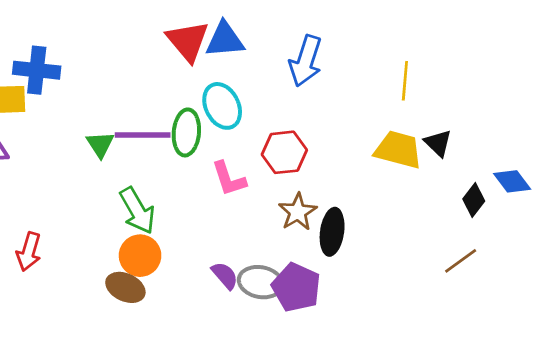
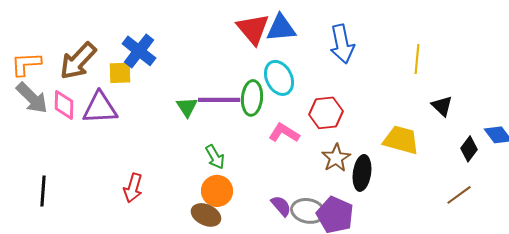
blue arrow: (306, 61) -> (342, 44), turned -30
blue cross: (37, 70) -> (139, 51), turned 32
yellow trapezoid: (398, 150) -> (401, 140), moved
pink L-shape: (229, 179) -> (284, 133), turned 140
green arrow: (137, 211) -> (215, 157), size x0.7

